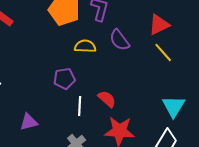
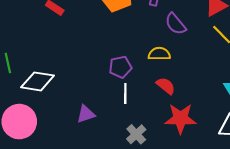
yellow semicircle: (85, 46) -> (159, 54), moved
white line: (80, 106) -> (125, 94), moved

